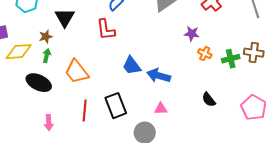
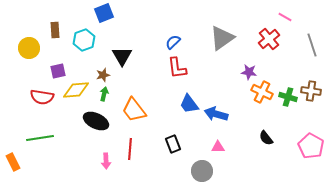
red L-shape: (106, 30) -> (177, 68), moved
orange cross: (205, 54) -> (262, 92), size x1.5
green cross: (231, 59) -> (288, 97), turned 30
black rectangle: (116, 106) -> (173, 144), size x0.7
red line: (85, 111) -> (130, 149), moved

